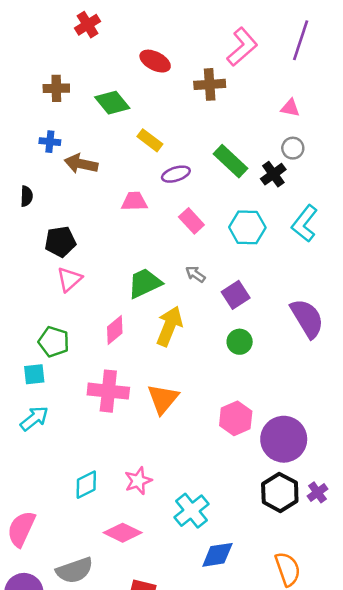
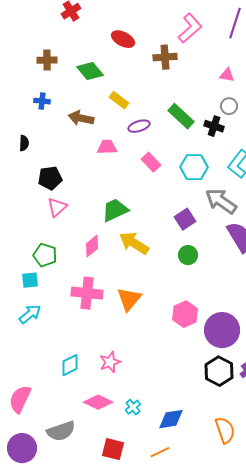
brown arrow: (81, 164) -> (81, 118), moved
black cross: (273, 174) -> (214, 126), turned -36
gray arrow: (195, 274) -> (221, 201), moved, size x2.0
yellow arrow: (169, 326) -> (134, 243), turned -80
cyan cross: (191, 511) -> (133, 407), moved, size x0.6

